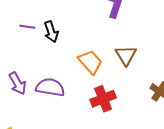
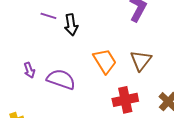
purple arrow: (17, 83) -> (29, 70), size x0.7
red cross: (103, 99) -> (125, 100), moved

